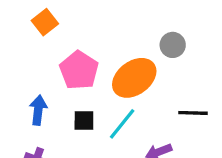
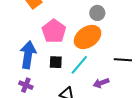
gray circle: (173, 45) -> (97, 13), moved
blue arrow: (38, 110) -> (28, 55), size x1.5

